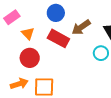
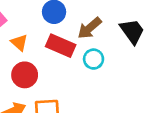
cyan circle: (101, 53) -> (94, 59), moved

